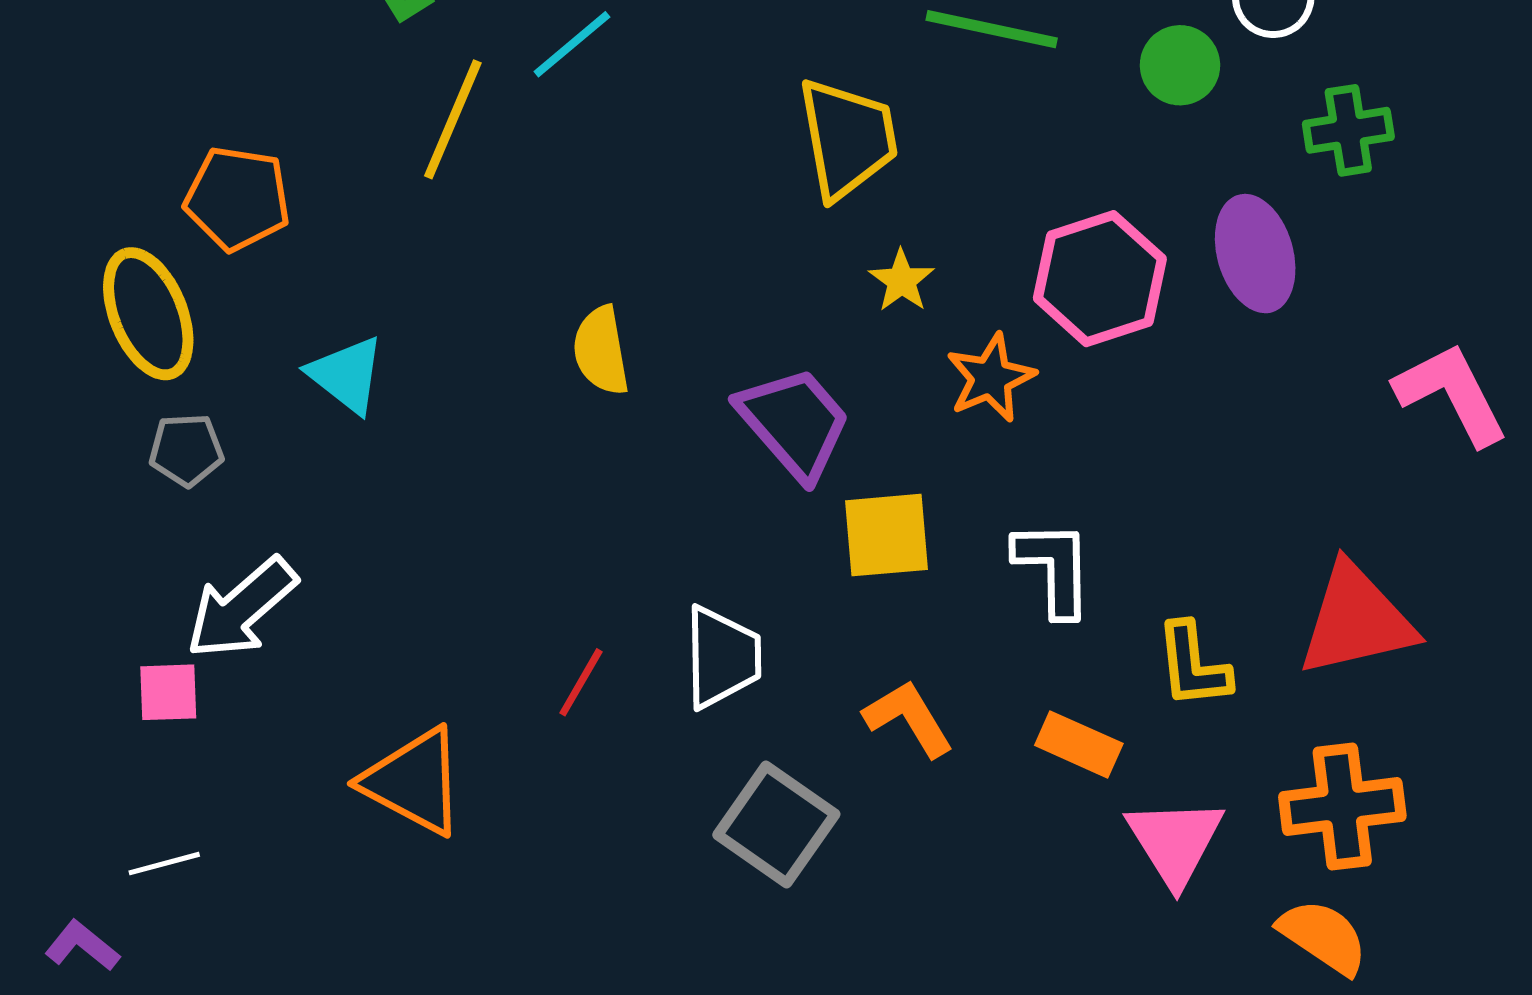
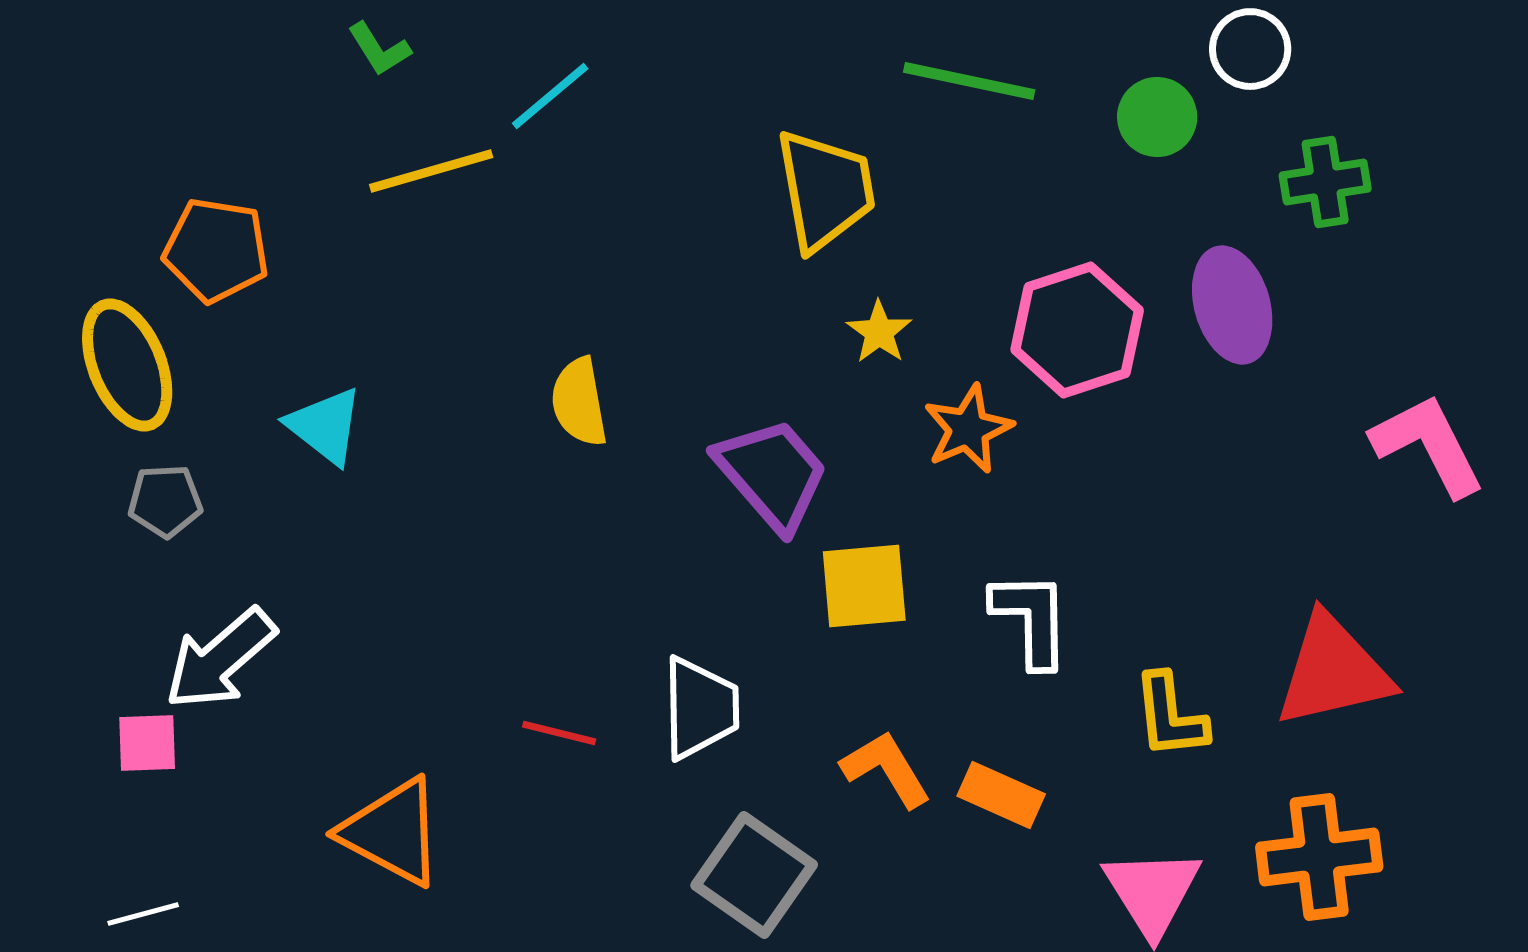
yellow line: (453, 119) -> (431, 171), turned 51
red line: (581, 682) -> (559, 733), turned 74
orange rectangle: (1079, 744) -> (1001, 795), moved

